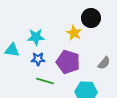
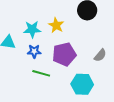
yellow star: (74, 33) -> (56, 25), moved
purple pentagon: (68, 62) -> (64, 54), turned -30

